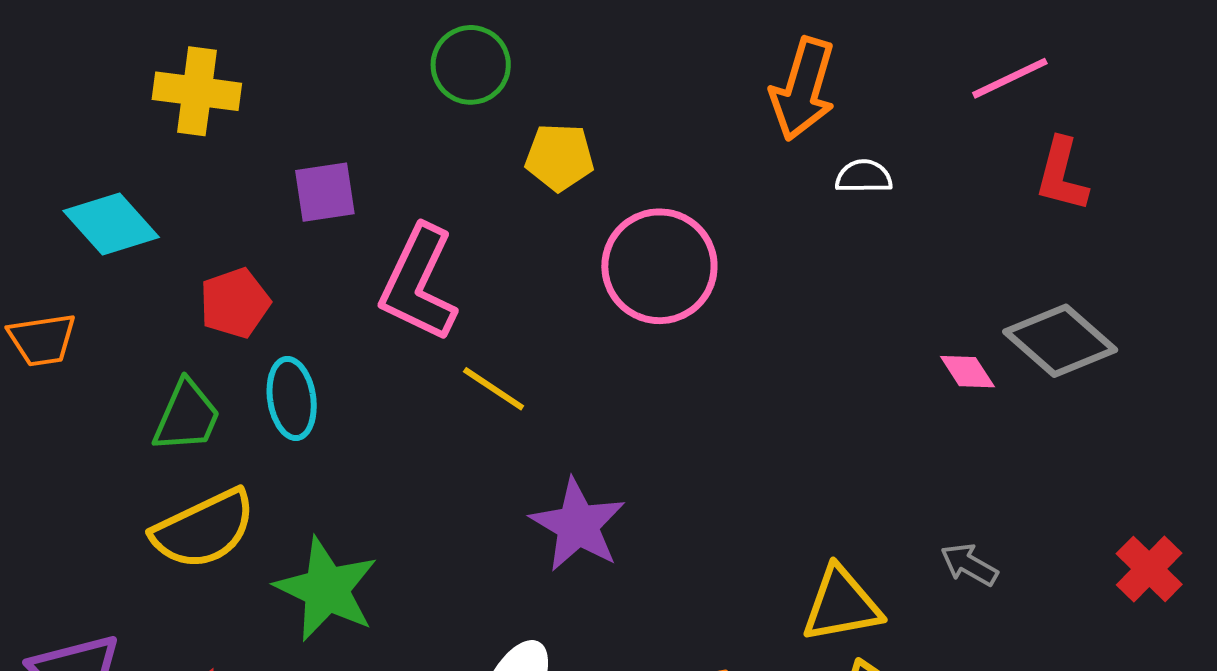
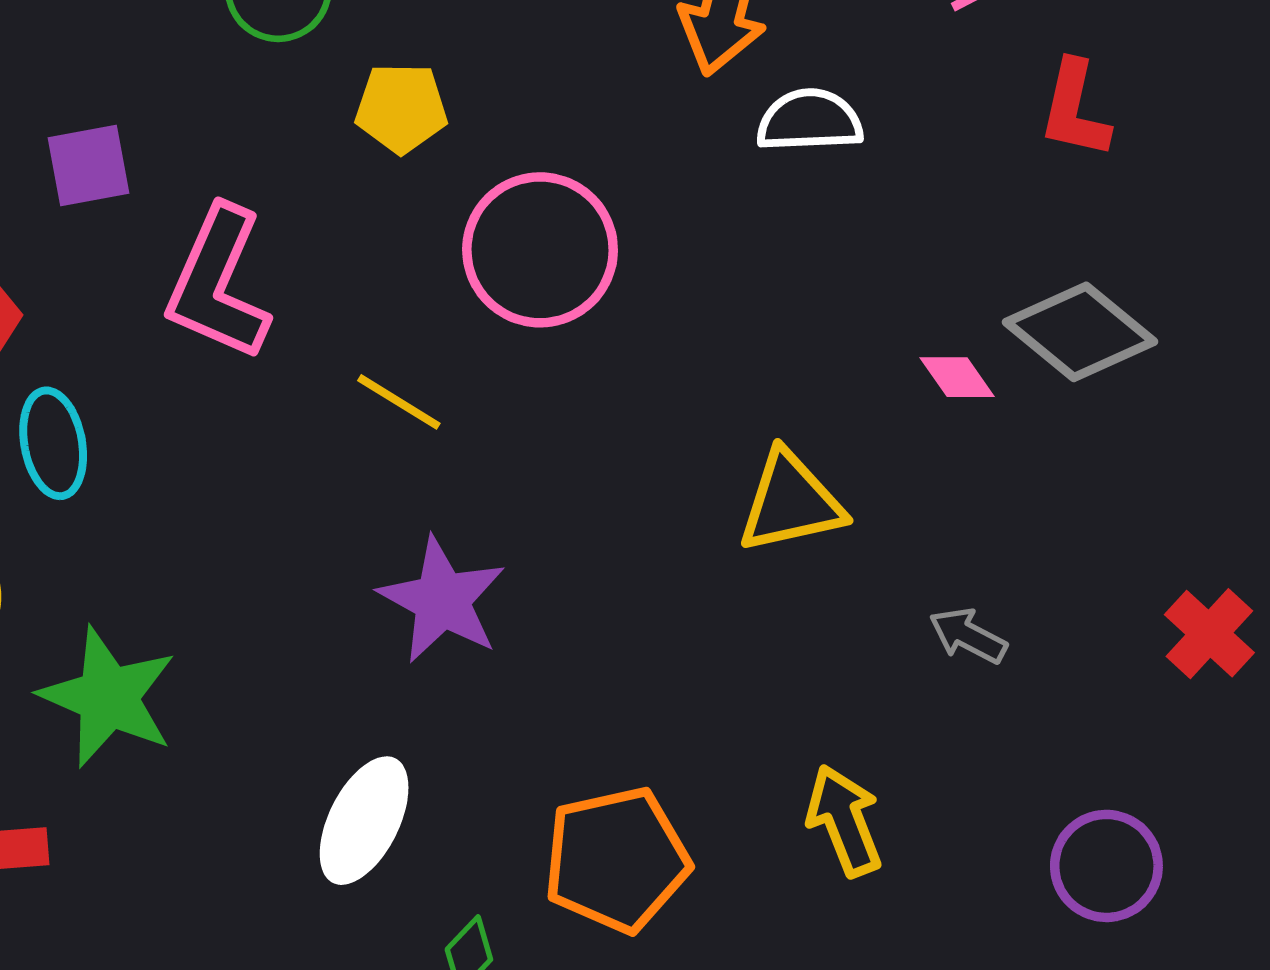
white semicircle: (864, 176) -> (810, 121), size x1.4
yellow line: (494, 389) -> (399, 402), moved
yellow triangle: (841, 605) -> (791, 502), moved

